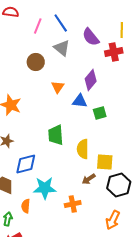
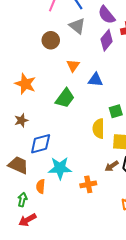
purple diamond: (91, 80) -> (107, 40), moved
green square: (100, 113) -> (116, 111), moved
green trapezoid: (56, 135) -> (65, 98), moved, turned -140
brown arrow: (89, 179) -> (112, 166), moved

